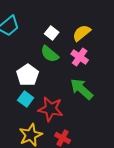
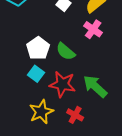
green semicircle: (50, 54) -> (66, 52), moved
green arrow: (82, 89) -> (95, 86), moved

